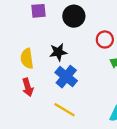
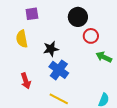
black circle: (74, 16) -> (78, 17), moved
yellow semicircle: (27, 59) -> (22, 39), moved

